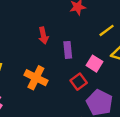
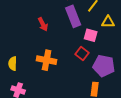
purple rectangle: (68, 50) -> (73, 16), moved, size x1.5

